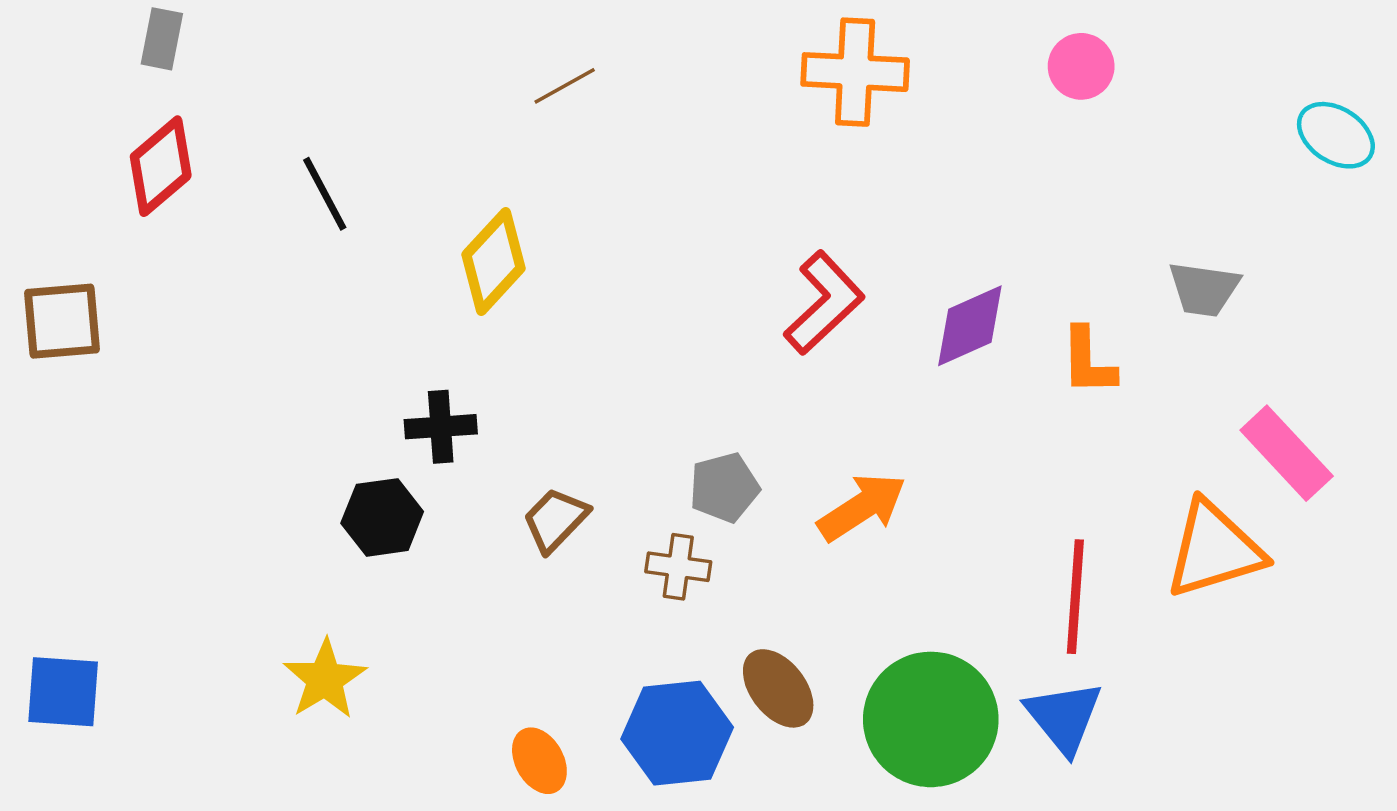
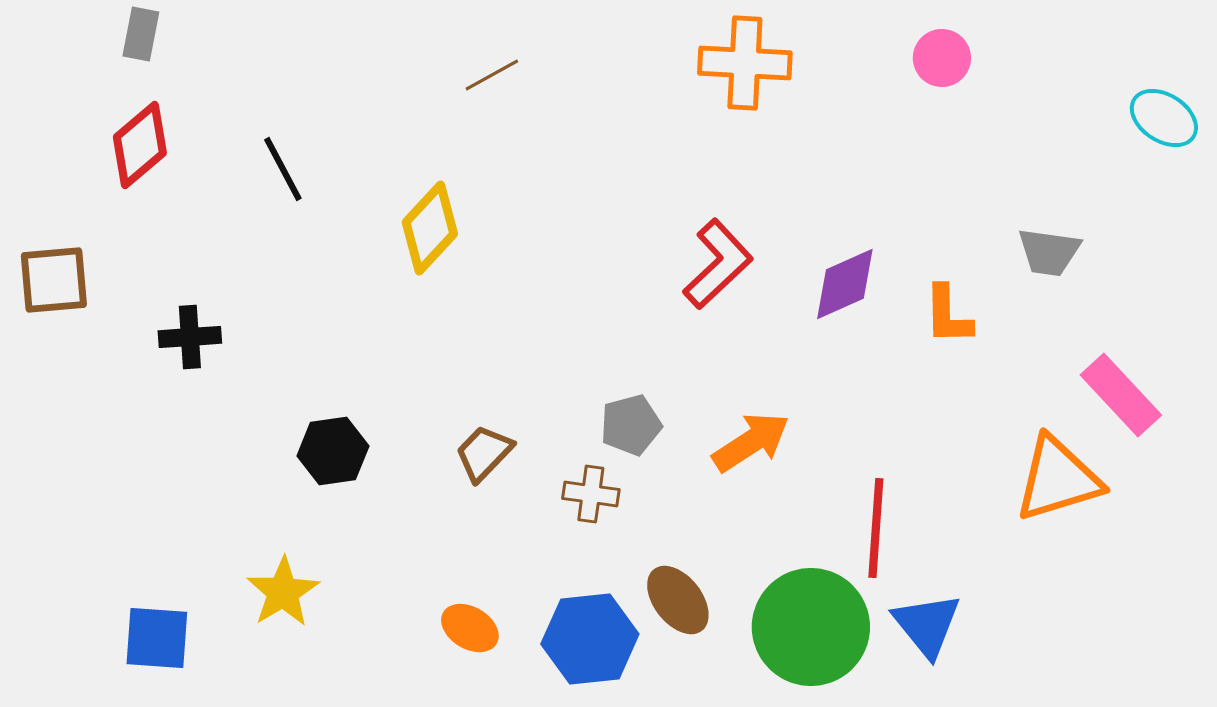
black cross: (441, 427) -> (190, 337), moved
red line: (1075, 597) -> (876, 528), moved
blue square: (63, 692) -> (157, 638), moved
orange ellipse: (539, 761) -> (470, 628), moved, turned -30

